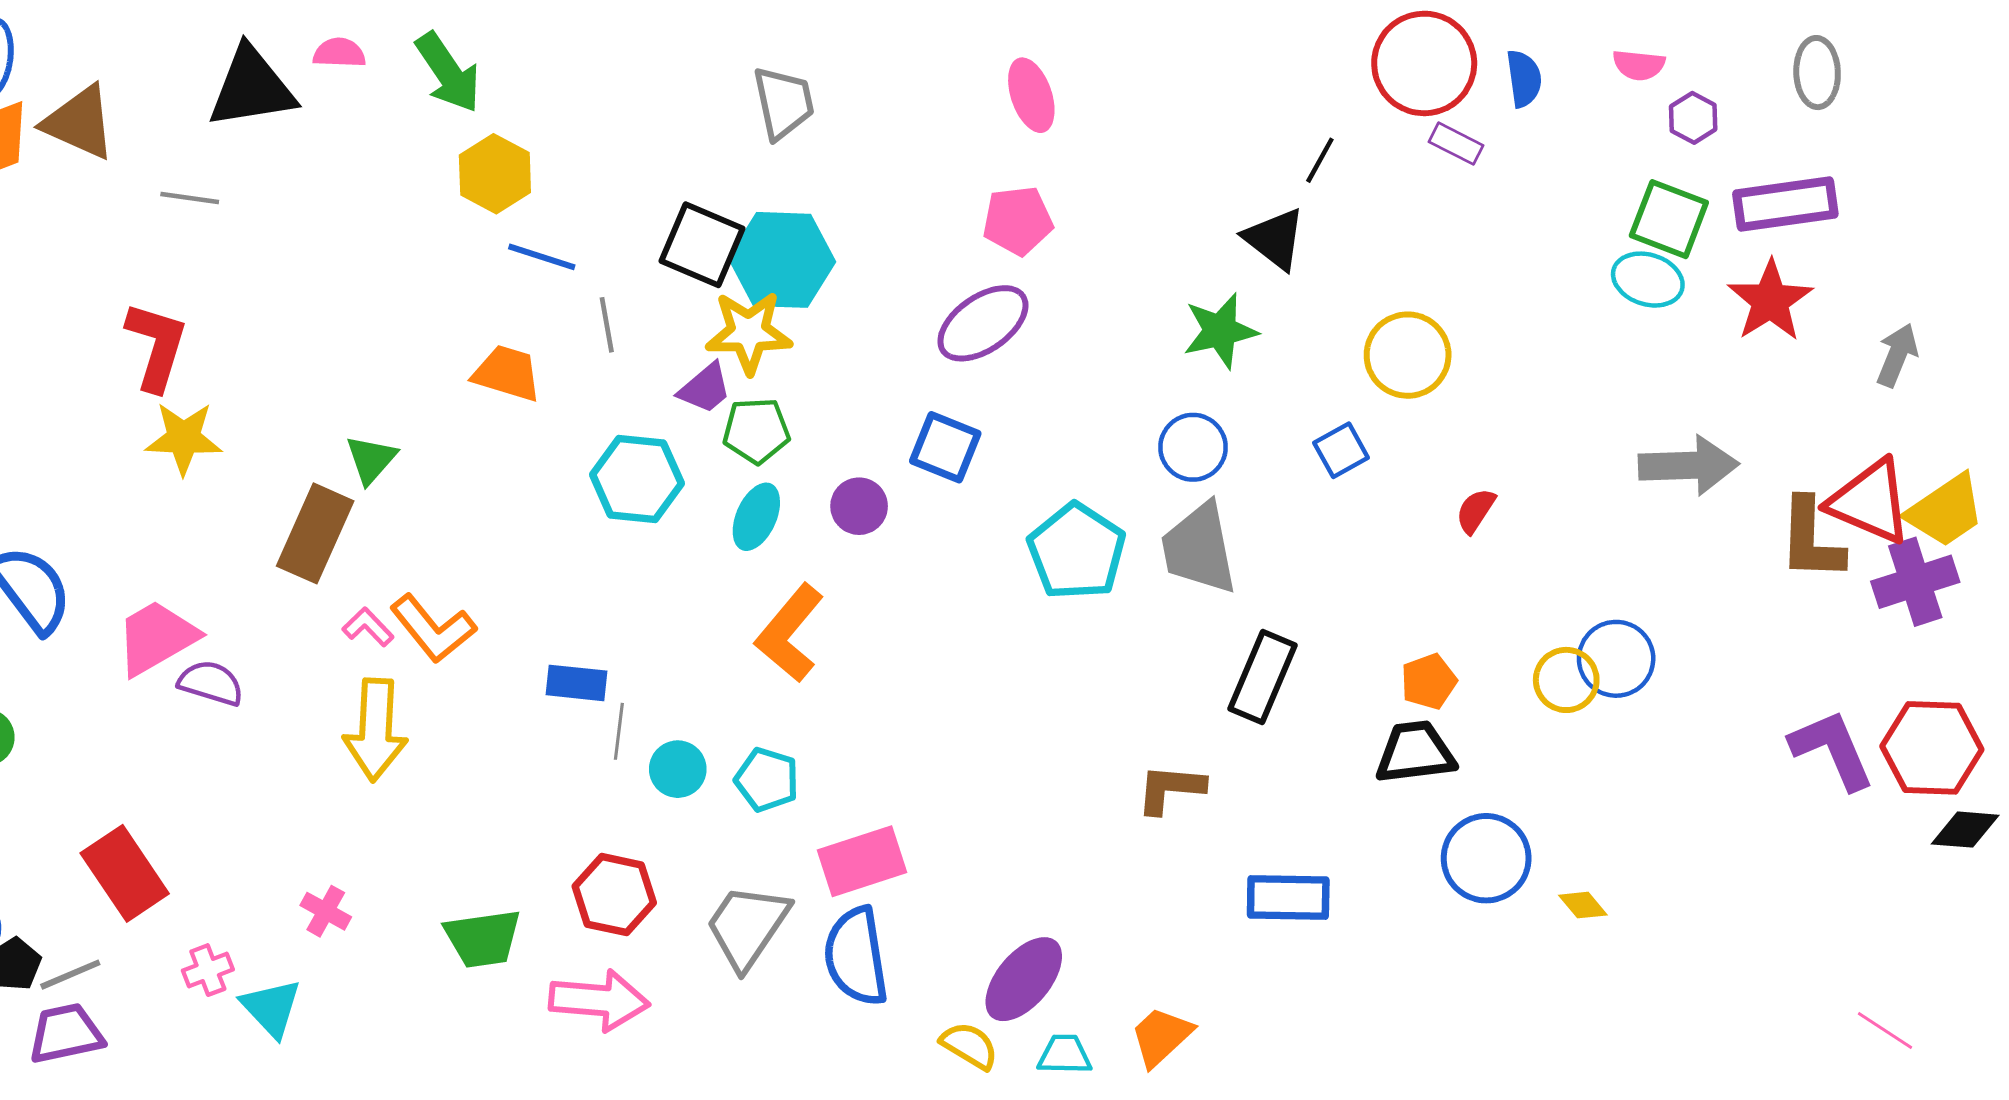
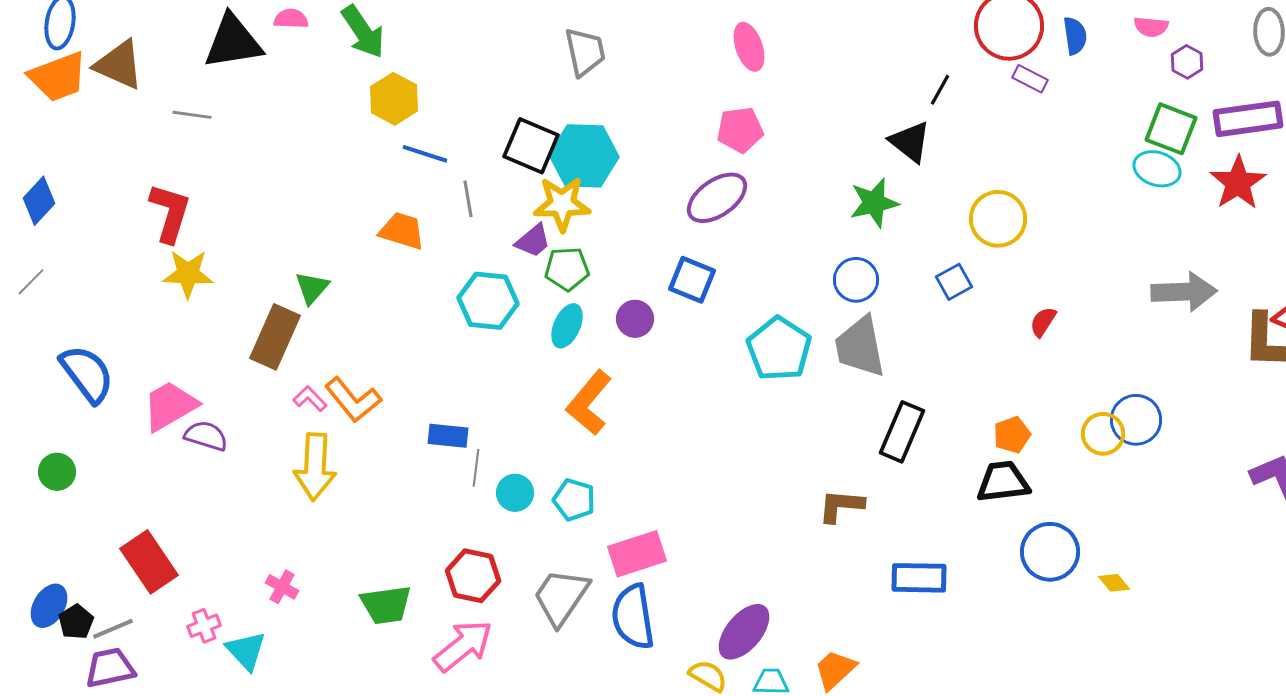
pink arrow: (599, 1000) -> (463, 646), turned -44

